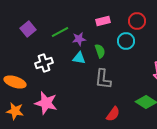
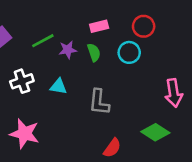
green semicircle: (100, 51) -> (94, 52), moved
cyan triangle: (79, 58) -> (59, 86), moved

